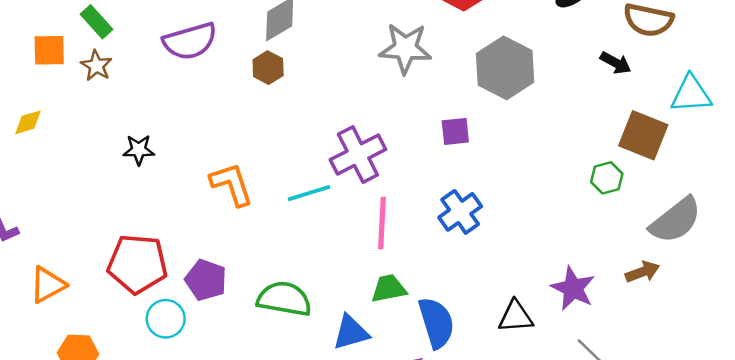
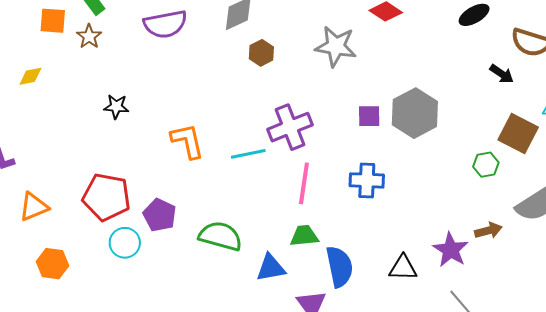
brown hexagon: (268, 68) -> (261, 53), moved
gray hexagon: (505, 68) -> (415, 113), moved
blue cross: (460, 212) -> (367, 180), turned 32
brown arrow: (643, 272) -> (488, 231), moved

